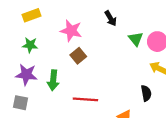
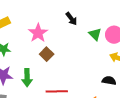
pink star: (71, 31) -> (38, 33), turned 30
black semicircle: (146, 93) -> (109, 81), turned -64

